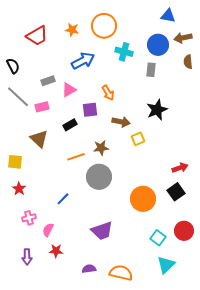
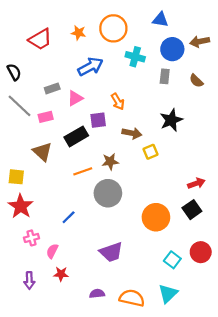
blue triangle: (168, 16) -> (160, 20), moved
brown semicircle: (188, 62) -> (196, 81), moved, turned -40
black rectangle: (70, 125) -> (76, 136), size x1.5
red star: (19, 189) -> (21, 206), size x1.6
cyan triangle: (166, 265) -> (168, 294), moved

